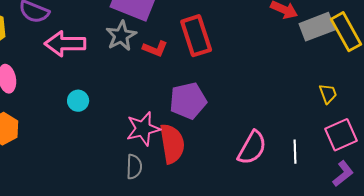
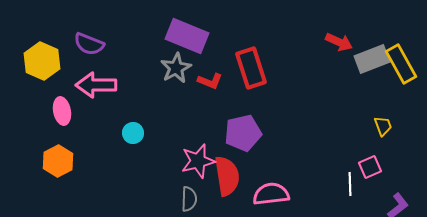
pink arrow: (65, 44) -> (96, 85), moved
pink square: (341, 135) -> (370, 167), moved, size x0.7
pink semicircle: (252, 148) -> (271, 194), moved, turned -126

